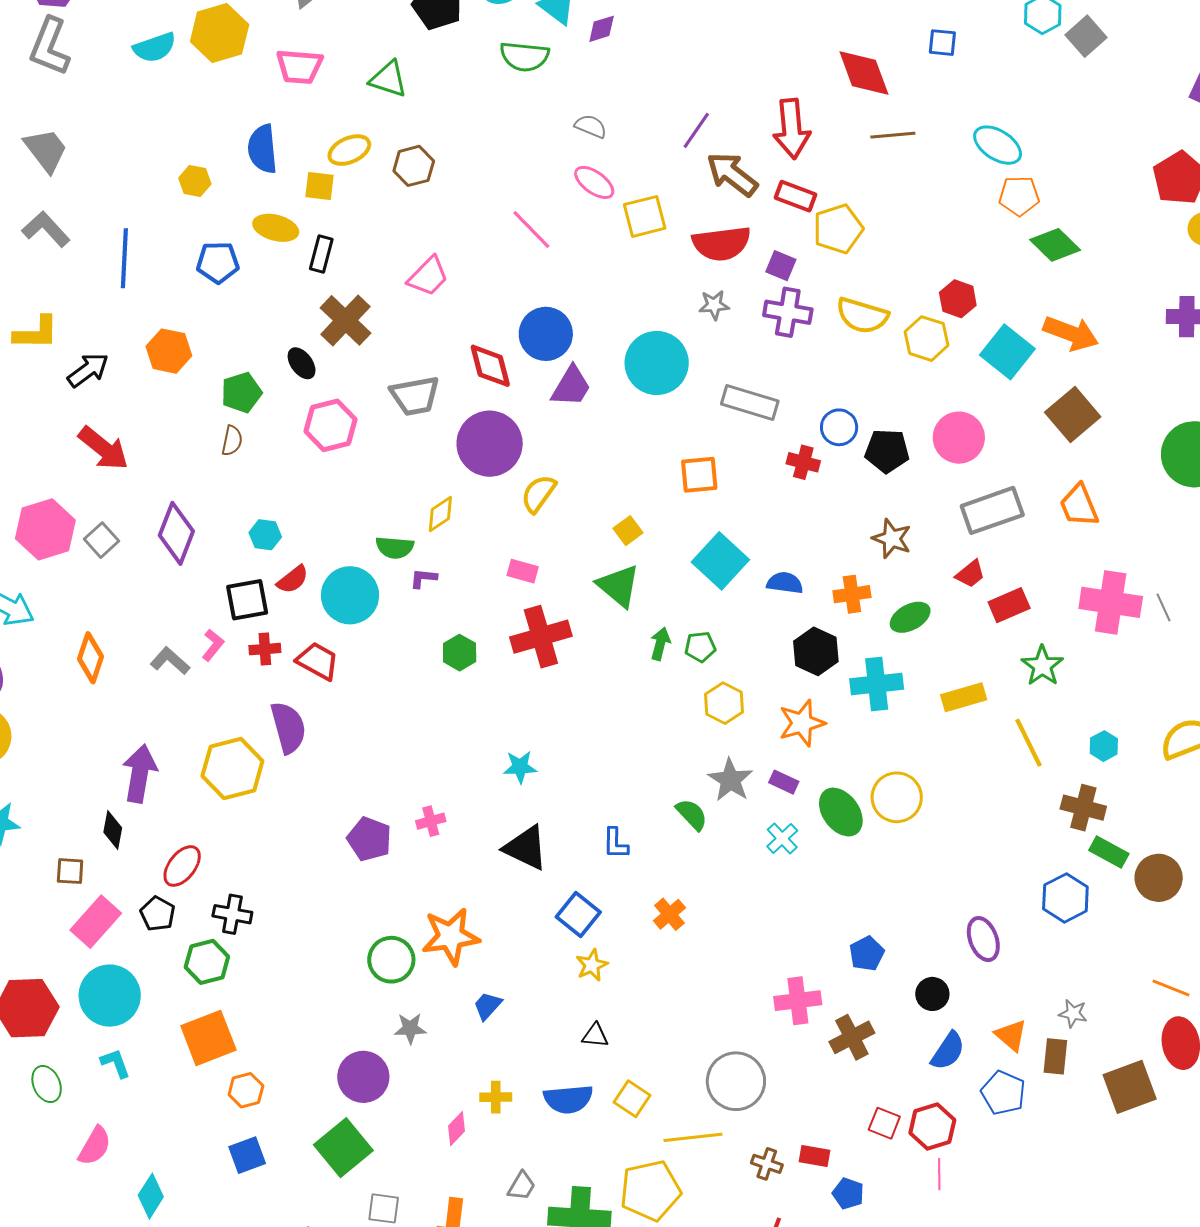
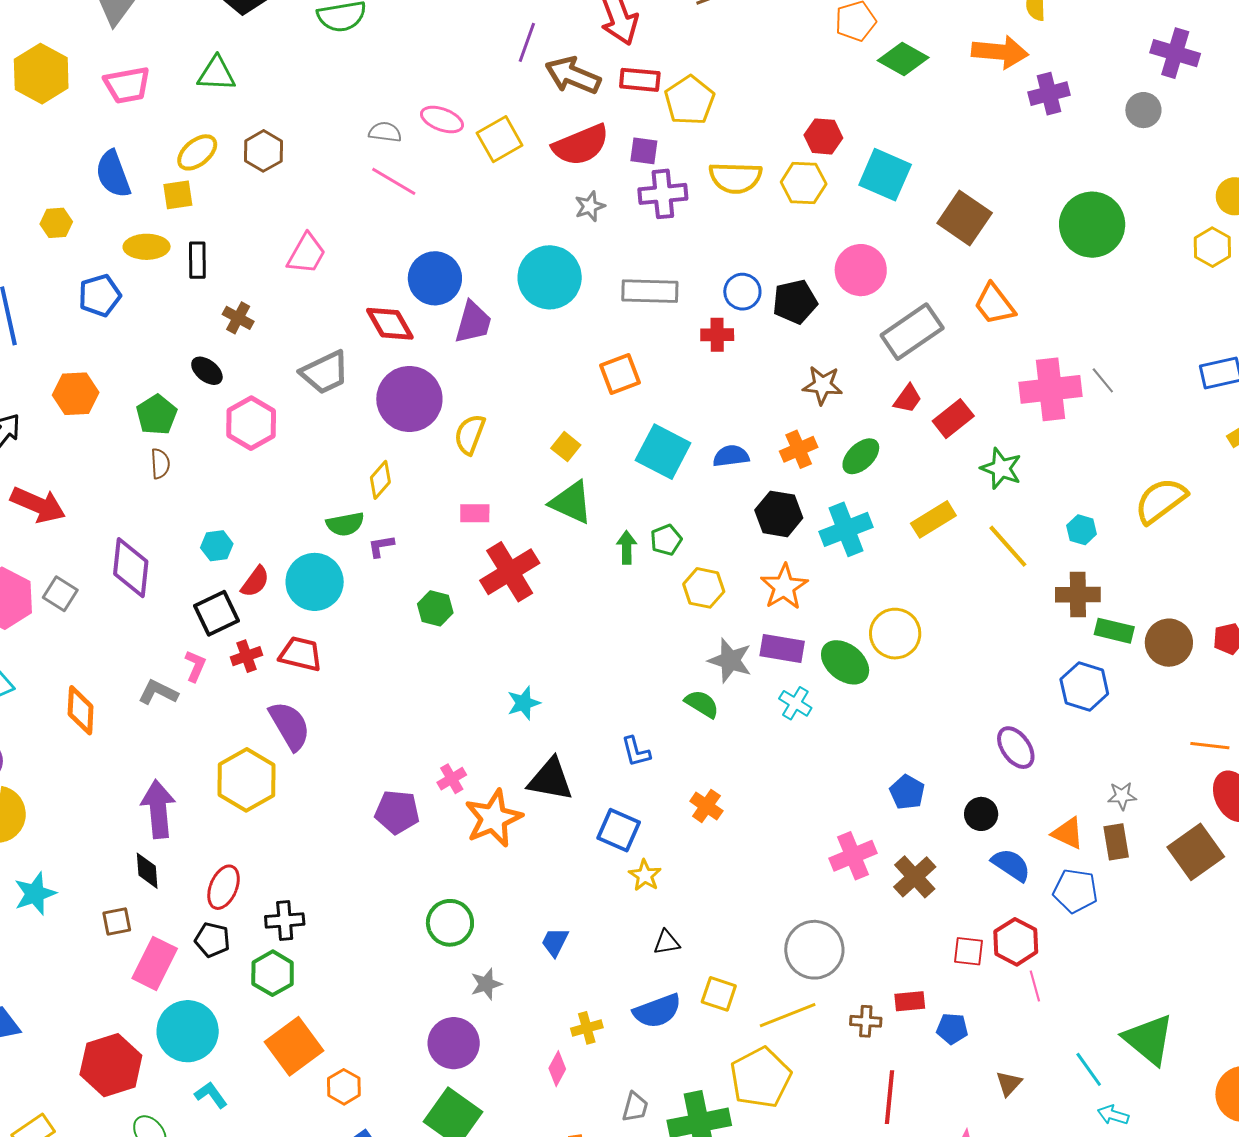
gray semicircle: (591, 126) -> (385, 132), moved
brown cross: (346, 320) -> (238, 318), size x0.6
orange arrow: (1071, 333) -> (1000, 52), moved
purple rectangle: (784, 782) -> (782, 648), size x1.5
orange star: (451, 936) -> (493, 818), moved
blue semicircle: (948, 1051) -> (1011, 865), turned -75

